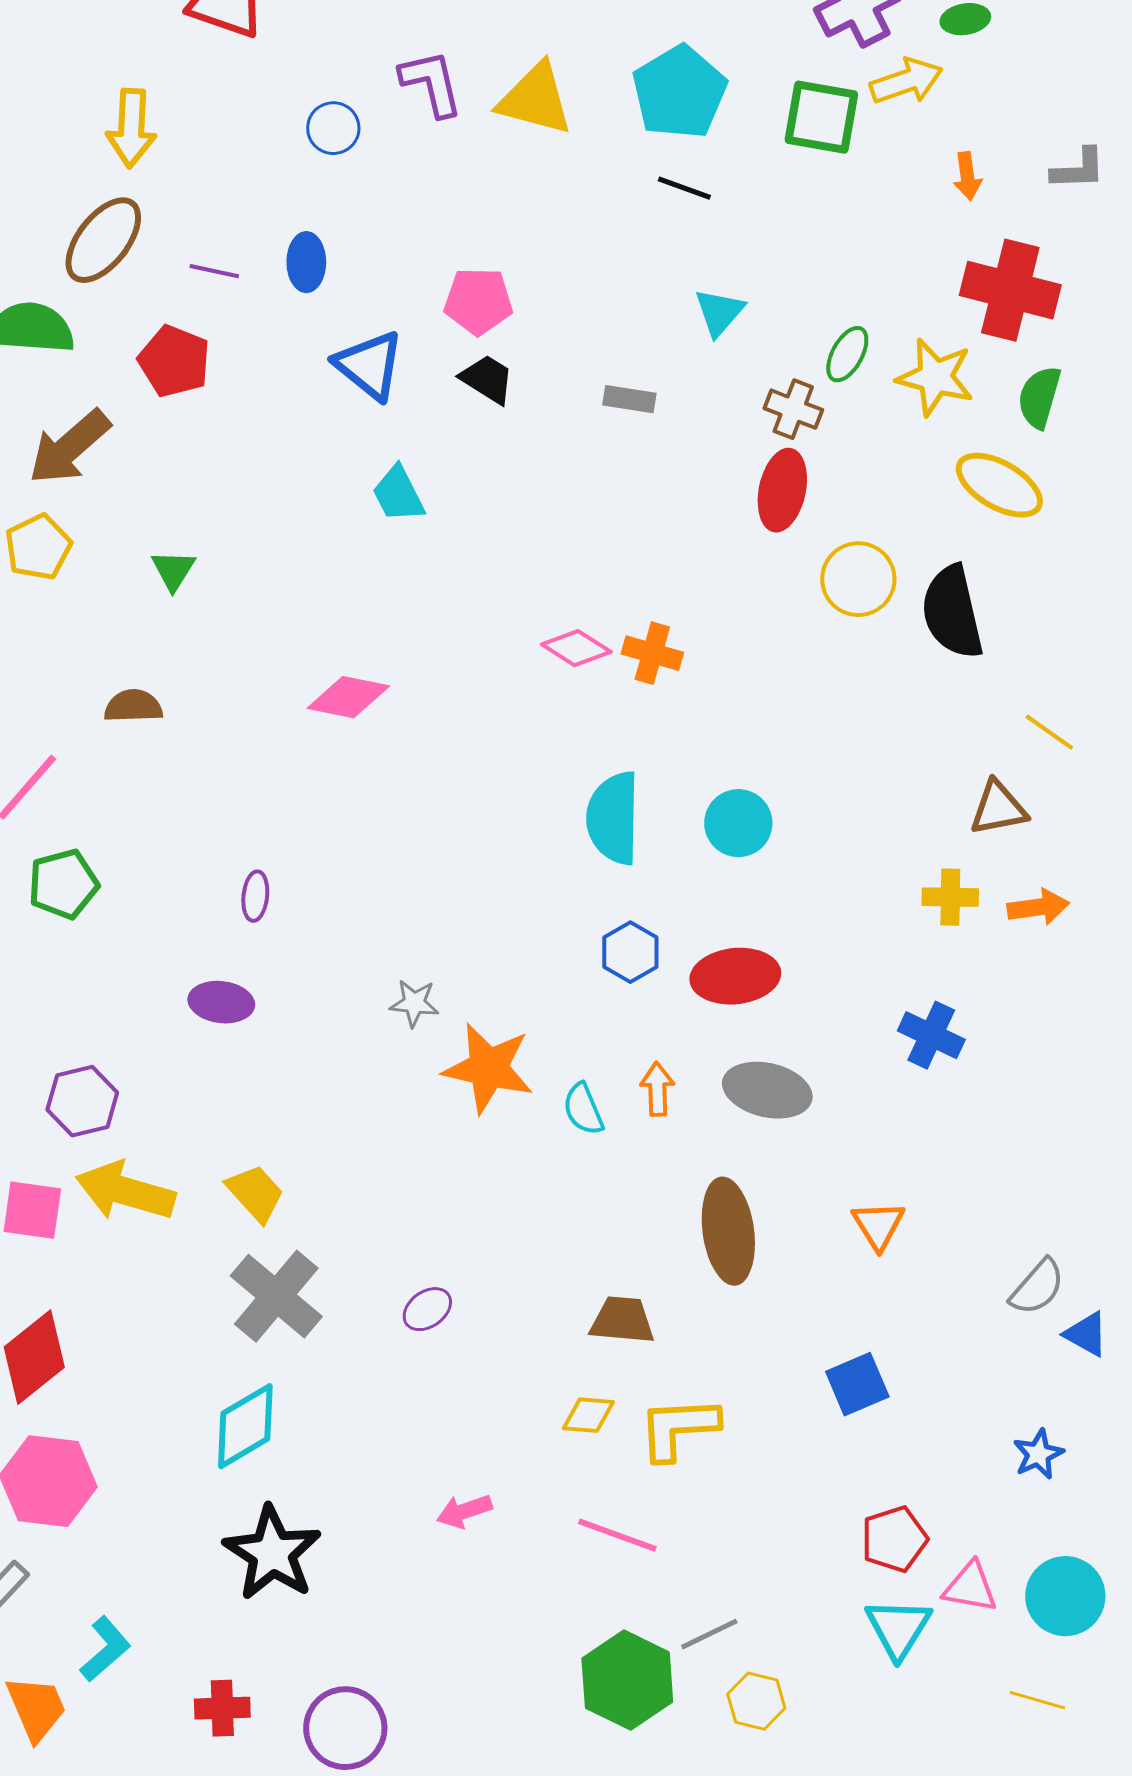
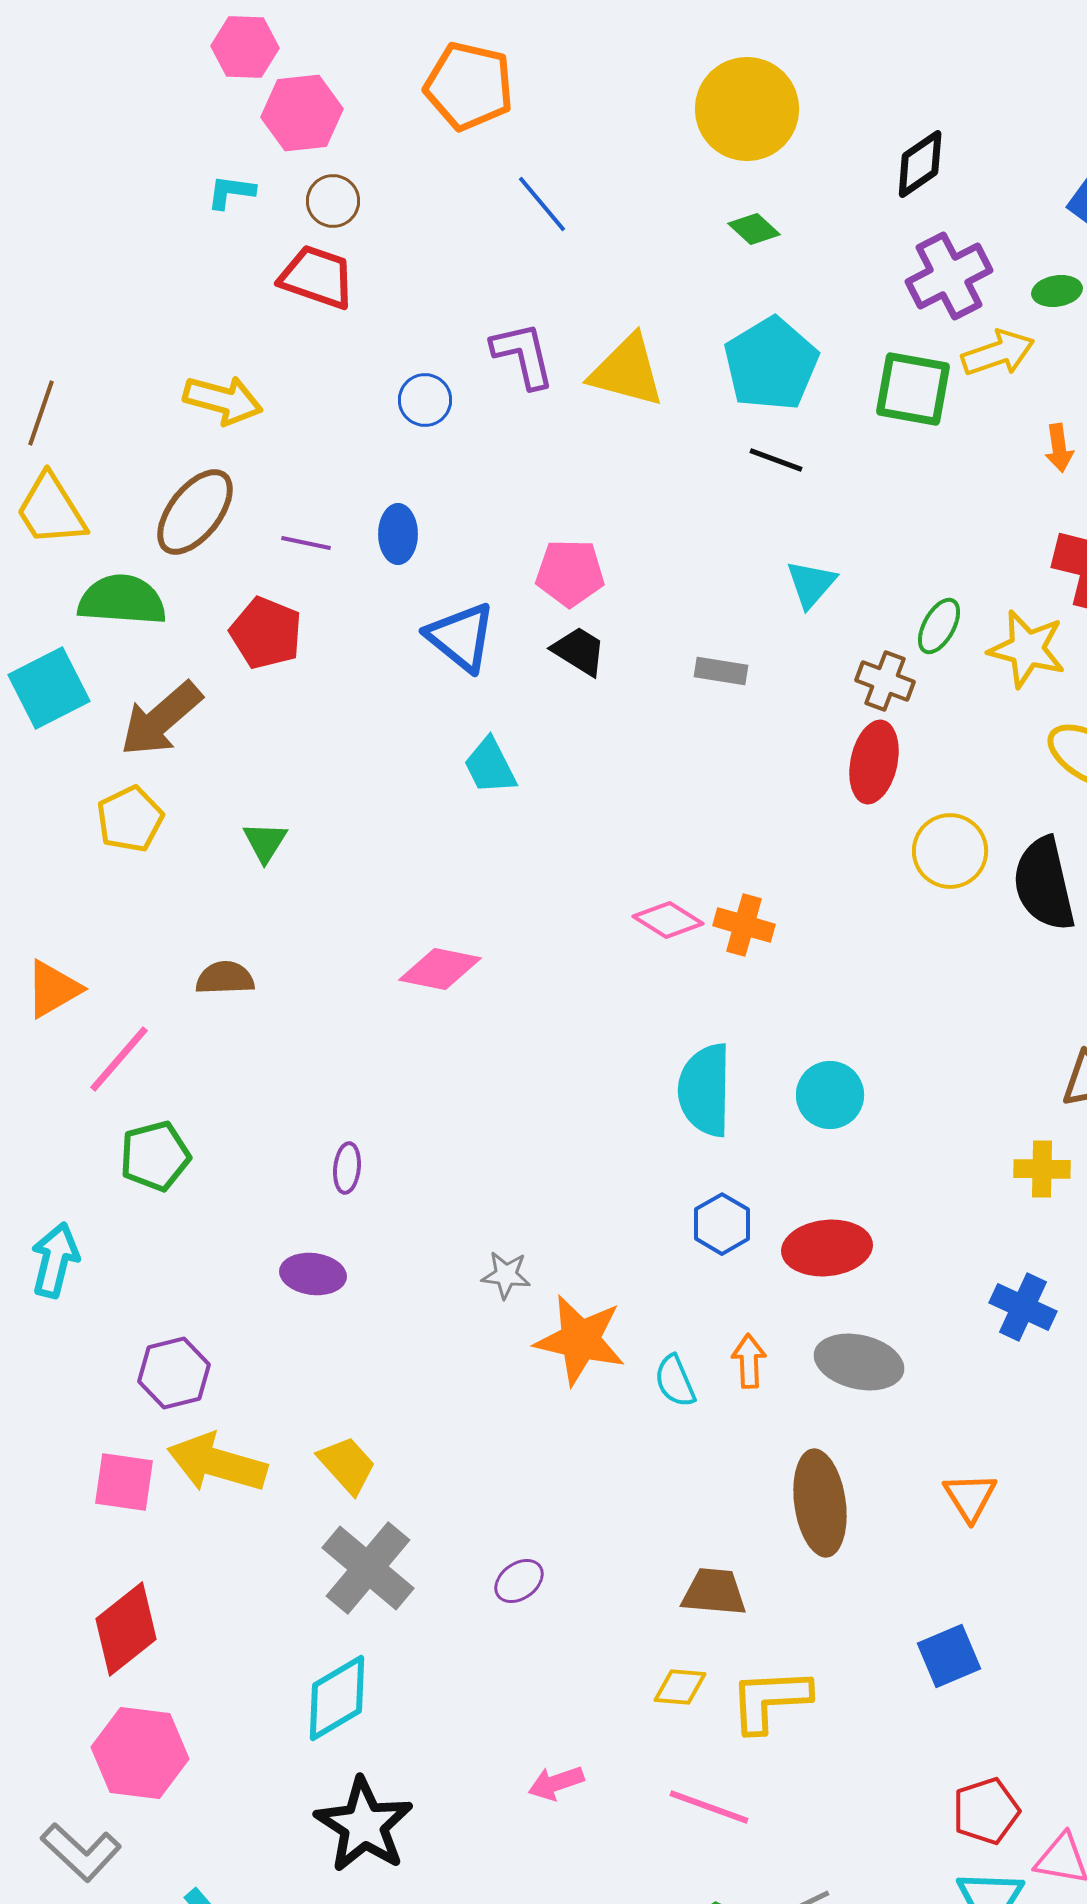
yellow arrow: (131, 128) -> (223, 400), turned -78

